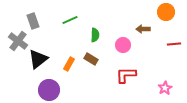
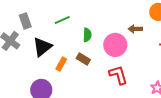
pink circle: (123, 45) -> (115, 45), size x1.5
black triangle: (38, 59) -> (42, 47), moved
red L-shape: (126, 75) -> (118, 75), turned 75

